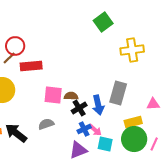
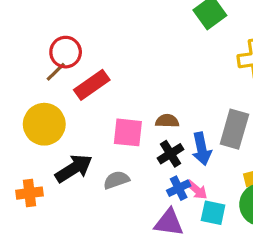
red rectangle: (31, 66) -> (92, 85), turned -30
brown semicircle: (71, 96) -> (167, 121), moved
black arrow: (16, 133) -> (74, 168), moved, turned 110
purple triangle: (78, 150) -> (169, 223), turned 30

